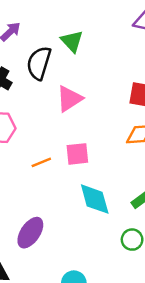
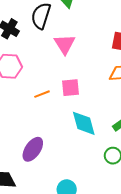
pink triangle: (69, 99) -> (65, 44), turned -30

